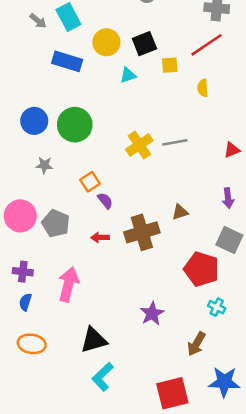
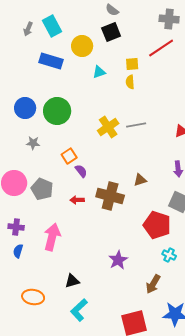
gray arrow: (38, 21) -> (28, 29), turned 72
black square: (144, 44) -> (111, 32), moved
yellow semicircle: (203, 88) -> (130, 82), moved
brown cross: (142, 232) -> (110, 196), turned 32
black triangle: (94, 340) -> (72, 281), size x0.7
orange ellipse: (32, 344) -> (33, 297), moved

